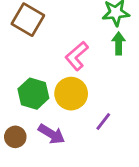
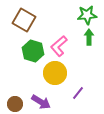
green hexagon: (33, 94) -> (33, 51), moved

